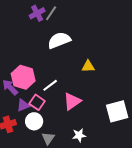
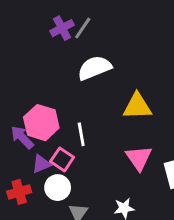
yellow triangle: (88, 66) -> (137, 106), size x1.5
white line: (50, 85) -> (81, 134), turned -63
pink triangle: (72, 101) -> (139, 158), moved, turned -30

